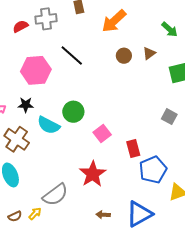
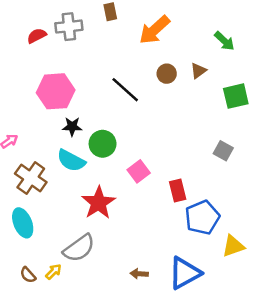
black line: (72, 56) -> (125, 90), moved
black star: (26, 105) -> (72, 127), moved
red star: (93, 174) -> (99, 203), moved
brown semicircle: (15, 216) -> (28, 275), turned 72

